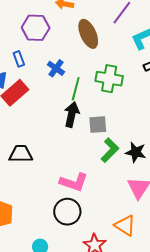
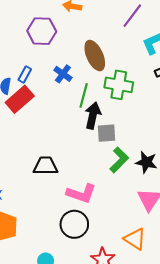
brown ellipse: (88, 34) -> (95, 56), moved
blue rectangle: (19, 59) -> (25, 75), moved, turned 49
black arrow: (72, 114) -> (93, 116), moved
black trapezoid: (21, 154) -> (45, 166), moved

